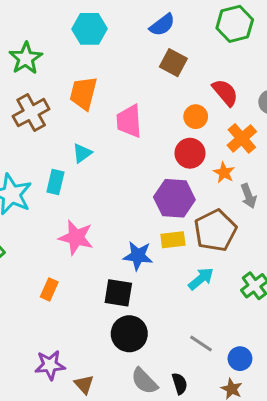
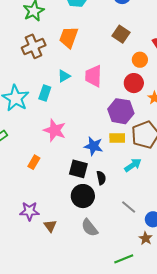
brown square: (173, 63) -> (121, 34), moved
pink trapezoid: (129, 121) -> (93, 76), moved
black semicircle: (180, 384) -> (101, 178), moved

